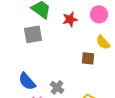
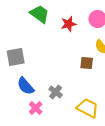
gray square: (33, 34) -> (16, 57), moved

